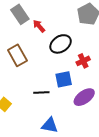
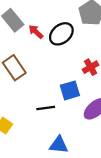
black ellipse: (61, 44) -> (61, 34), moved

